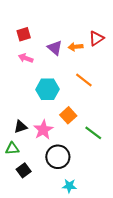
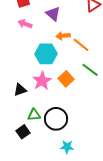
orange arrow: (76, 47) -> (63, 36), moved
pink star: (43, 130) -> (42, 81), moved
green line: (93, 133) -> (90, 70), moved
green triangle: (12, 149) -> (34, 115), moved

